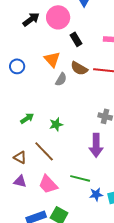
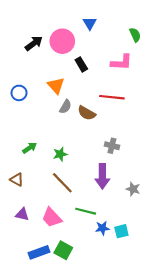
brown semicircle: (79, 68) -> (87, 113), moved
brown line: (44, 151) -> (62, 183), moved
brown triangle: (20, 157) -> (17, 179), moved

